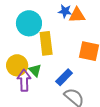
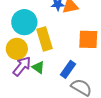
yellow circle: (17, 65) -> (17, 49), moved
purple arrow: (24, 80) -> (22, 66), moved, turned 50

